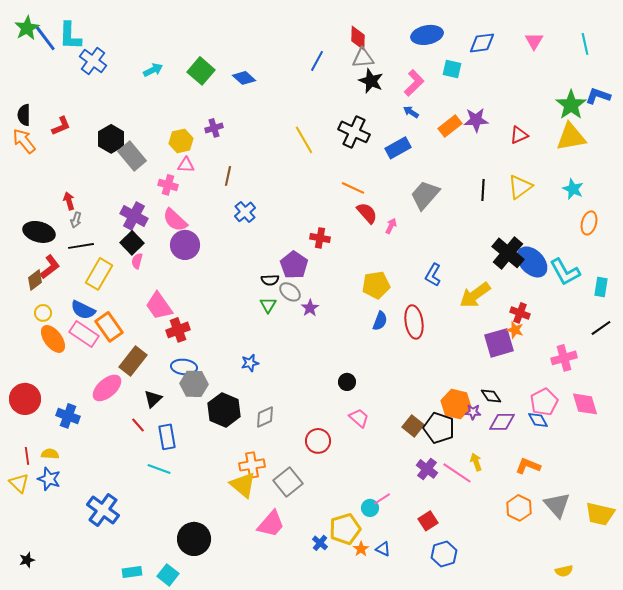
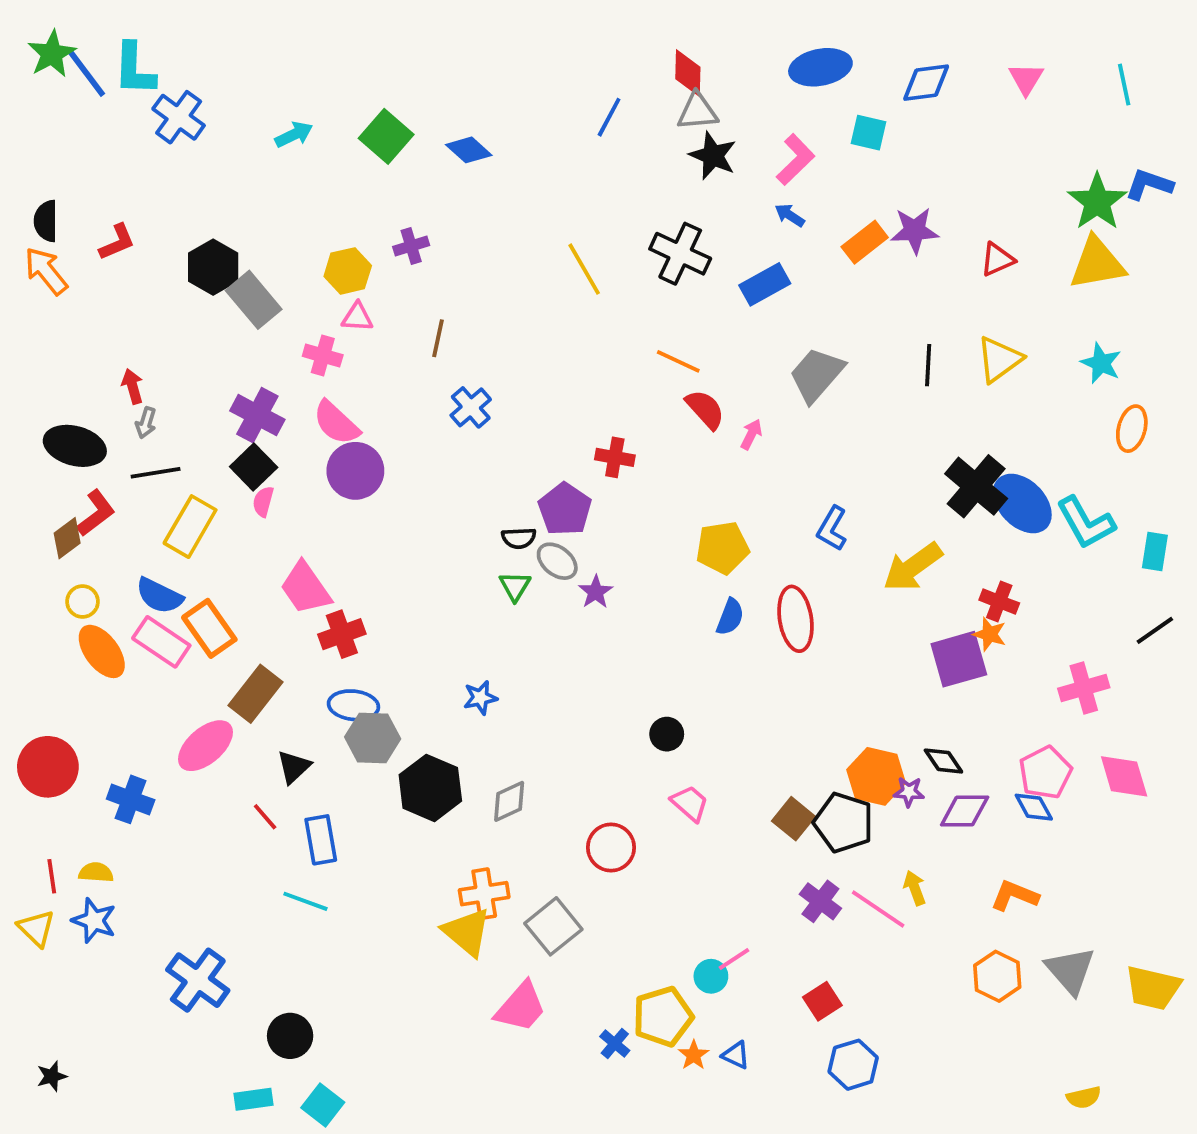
black circle: (194, 539) -> (290, 1036), moved, size x0.7

